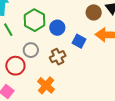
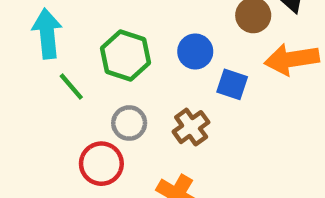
blue circle: (57, 28) -> (195, 52), moved

